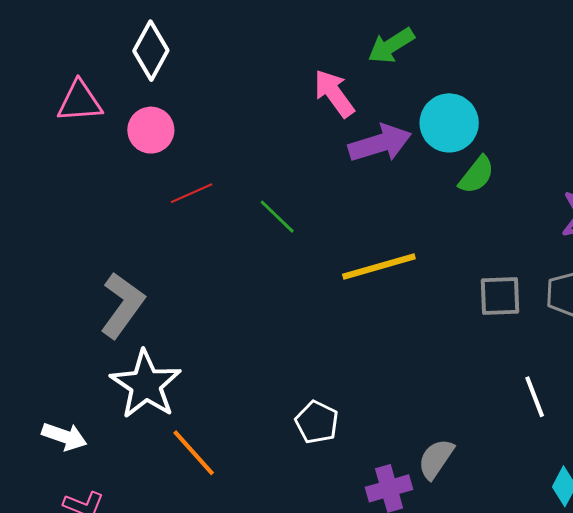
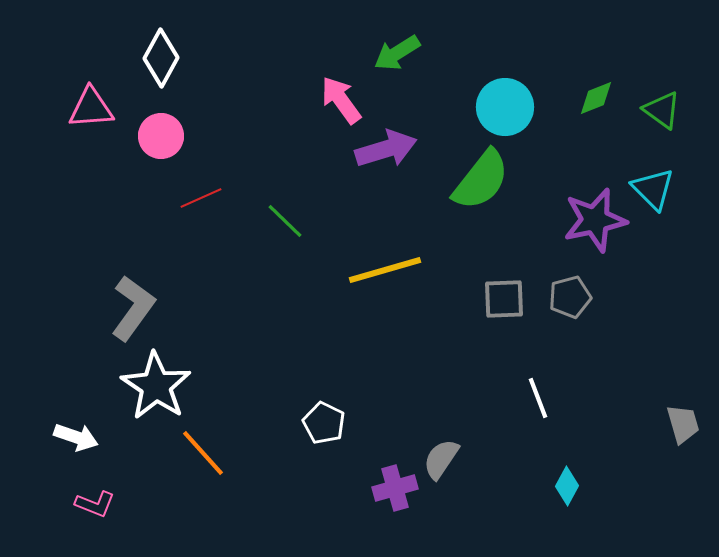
cyan circle: (449, 123) -> (505, 107), moved
green semicircle: (477, 175) -> (481, 180), size x1.6

